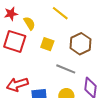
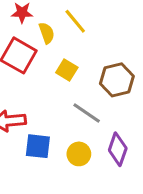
yellow line: (60, 13) -> (75, 21), moved

